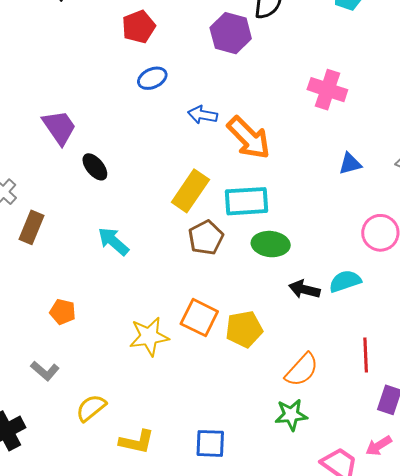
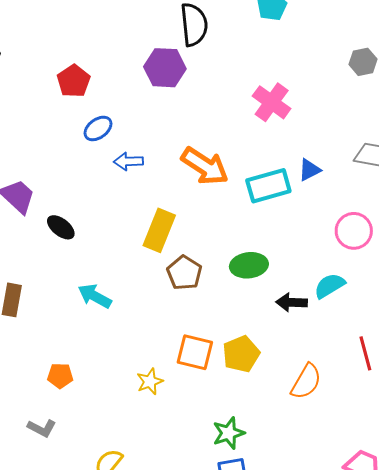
pink cross: (327, 90) -> (272, 102), turned 30
blue arrow: (203, 115) -> (128, 161), moved
cyan rectangle: (247, 201) -> (268, 186), moved
yellow star: (149, 336) -> (150, 381), size x0.7
gray L-shape: (45, 371) -> (42, 428), moved
green star: (291, 415) -> (229, 433), moved

